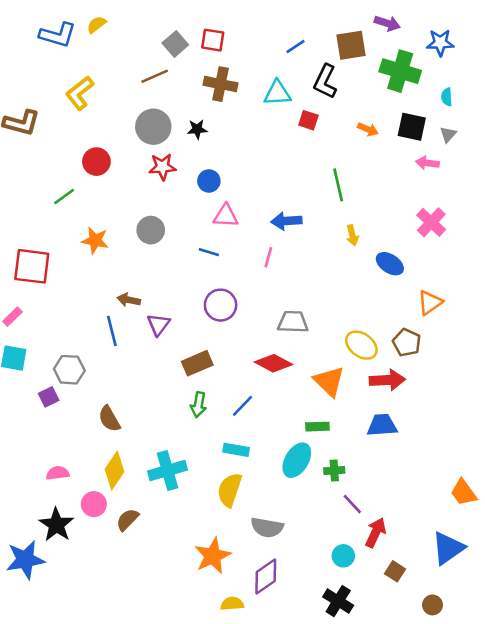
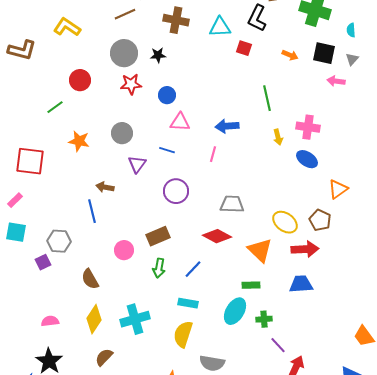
yellow L-shape: (80, 93) -> (67, 27), turned 72
pink cross: (431, 222) -> (308, 127), moved, turned -35
purple triangle: (158, 324) -> (137, 164), moved
pink circle: (94, 504) -> (124, 250), moved

